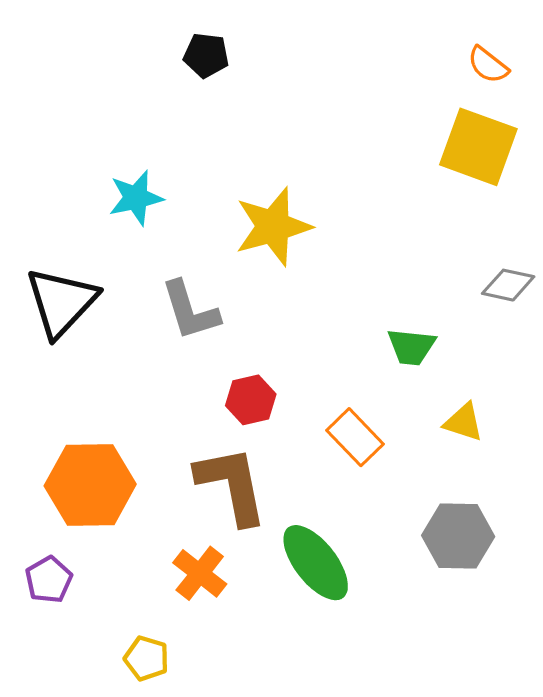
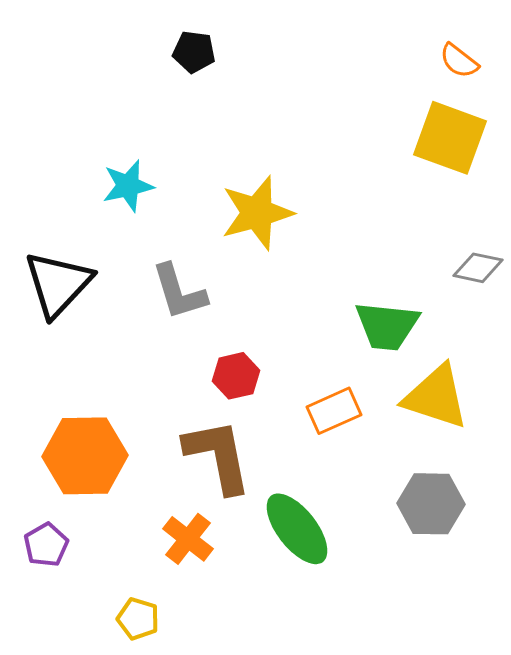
green trapezoid: (411, 347) -> (387, 326), size x1.4
yellow triangle: (463, 422) -> (436, 397), size x1.8
orange rectangle: (355, 437) -> (334, 411), turned -70

